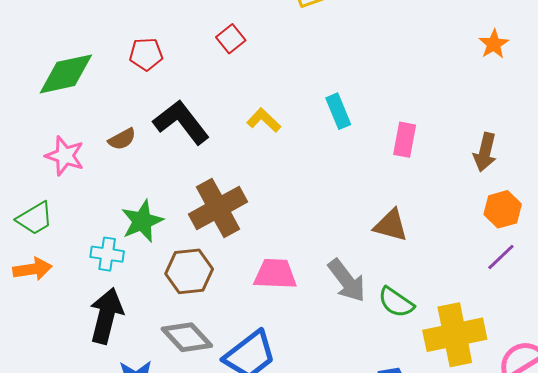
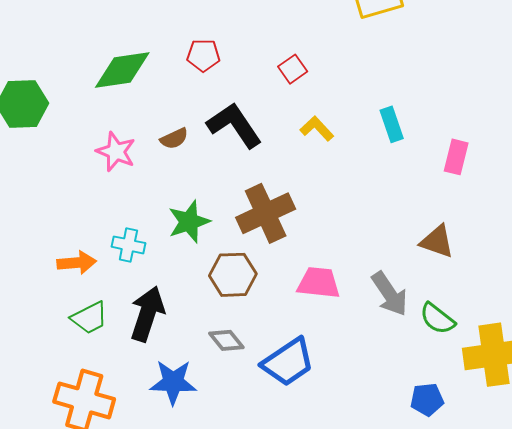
red square: (231, 39) -> (293, 69), moved
green trapezoid: (35, 218) -> (89, 318), moved
cyan cross: (107, 254) -> (128, 245), moved
gray diamond: (187, 337) -> (226, 340), size x0.7

